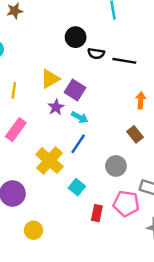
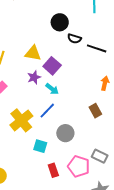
yellow triangle: (50, 79) -> (33, 53), turned 30
gray circle: (116, 166) -> (65, 133), moved
cyan square: (77, 187) -> (40, 146), turned -32
red rectangle: (97, 213) -> (53, 170), turned -40

